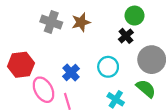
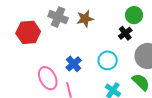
red hexagon: (21, 65) -> (28, 32), moved

